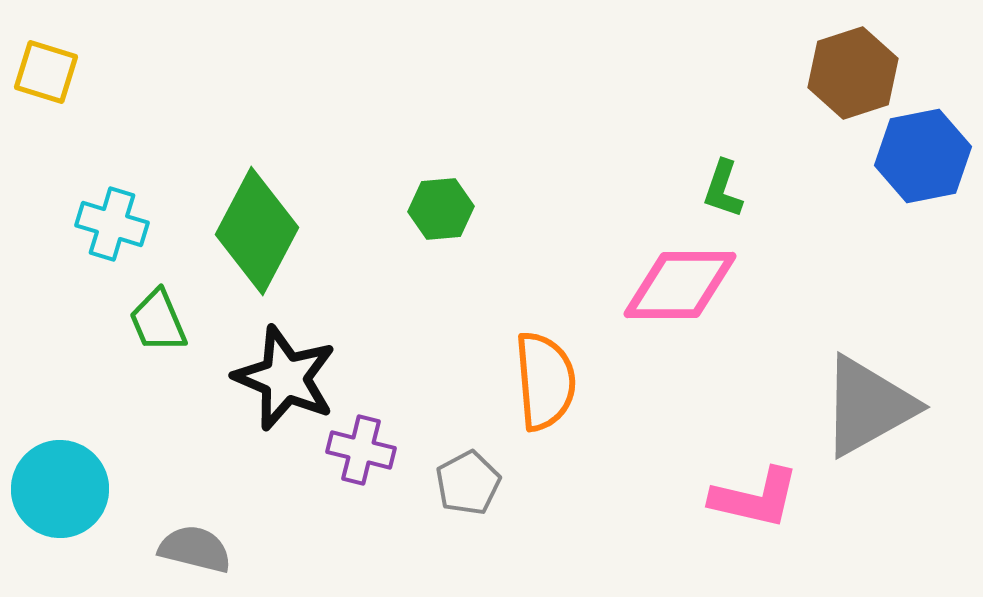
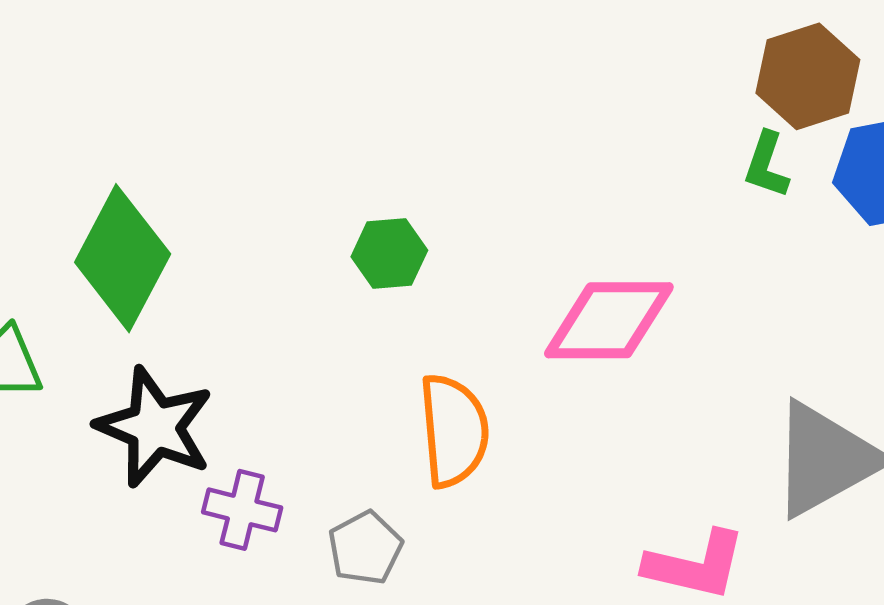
green L-shape: (723, 189) -> (766, 165), moved
green hexagon: (441, 209) -> (389, 254), moved

